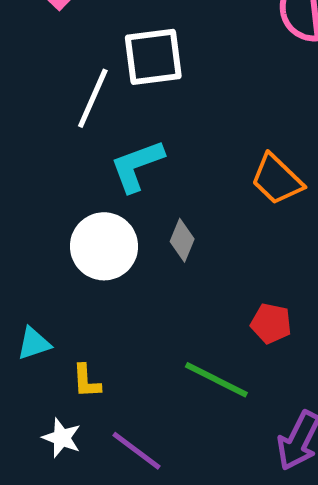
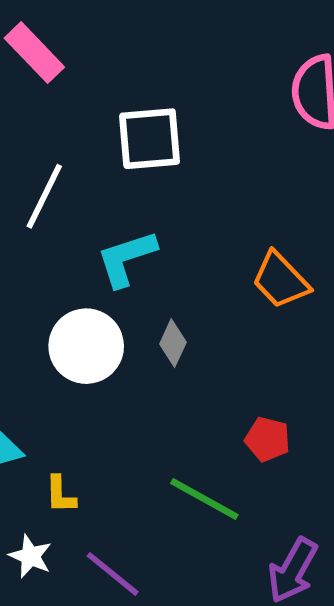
white line: (93, 98) -> (44, 196), moved

